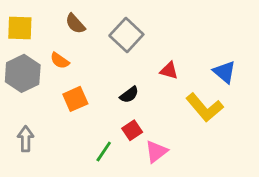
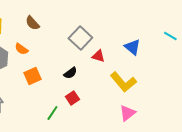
gray square: (126, 35) -> (80, 38), moved
blue triangle: (224, 72) -> (132, 47), moved
pink triangle: (156, 152) -> (127, 113), moved

